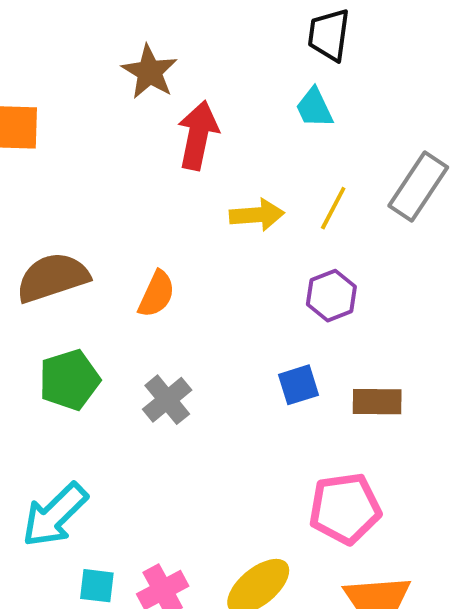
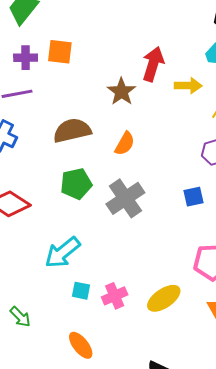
brown star: (149, 72) -> (122, 92), moved
yellow arrow: (257, 215) -> (188, 86), moved
gray cross: (167, 400) -> (125, 198), size x1.5

